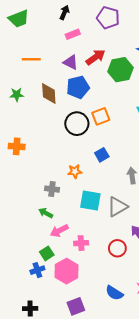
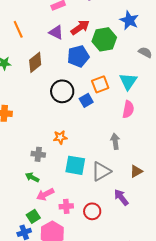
orange line: (31, 59) -> (18, 29), turned 66
blue pentagon: (78, 87) -> (78, 56), moved
brown diamond: (49, 93) -> (35, 62), turned 55
orange square: (101, 116) -> (100, 84), moved
blue square: (102, 155) -> (86, 100), moved
red circle: (117, 248) -> (92, 211), moved

